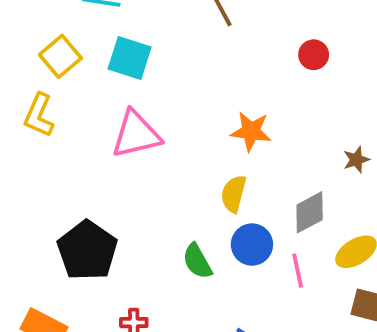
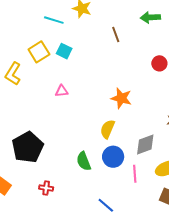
yellow square: (60, 56) -> (39, 52), moved
cyan square: (130, 58) -> (64, 51), size x0.7
pink triangle: (136, 134) -> (62, 91), size x0.5

